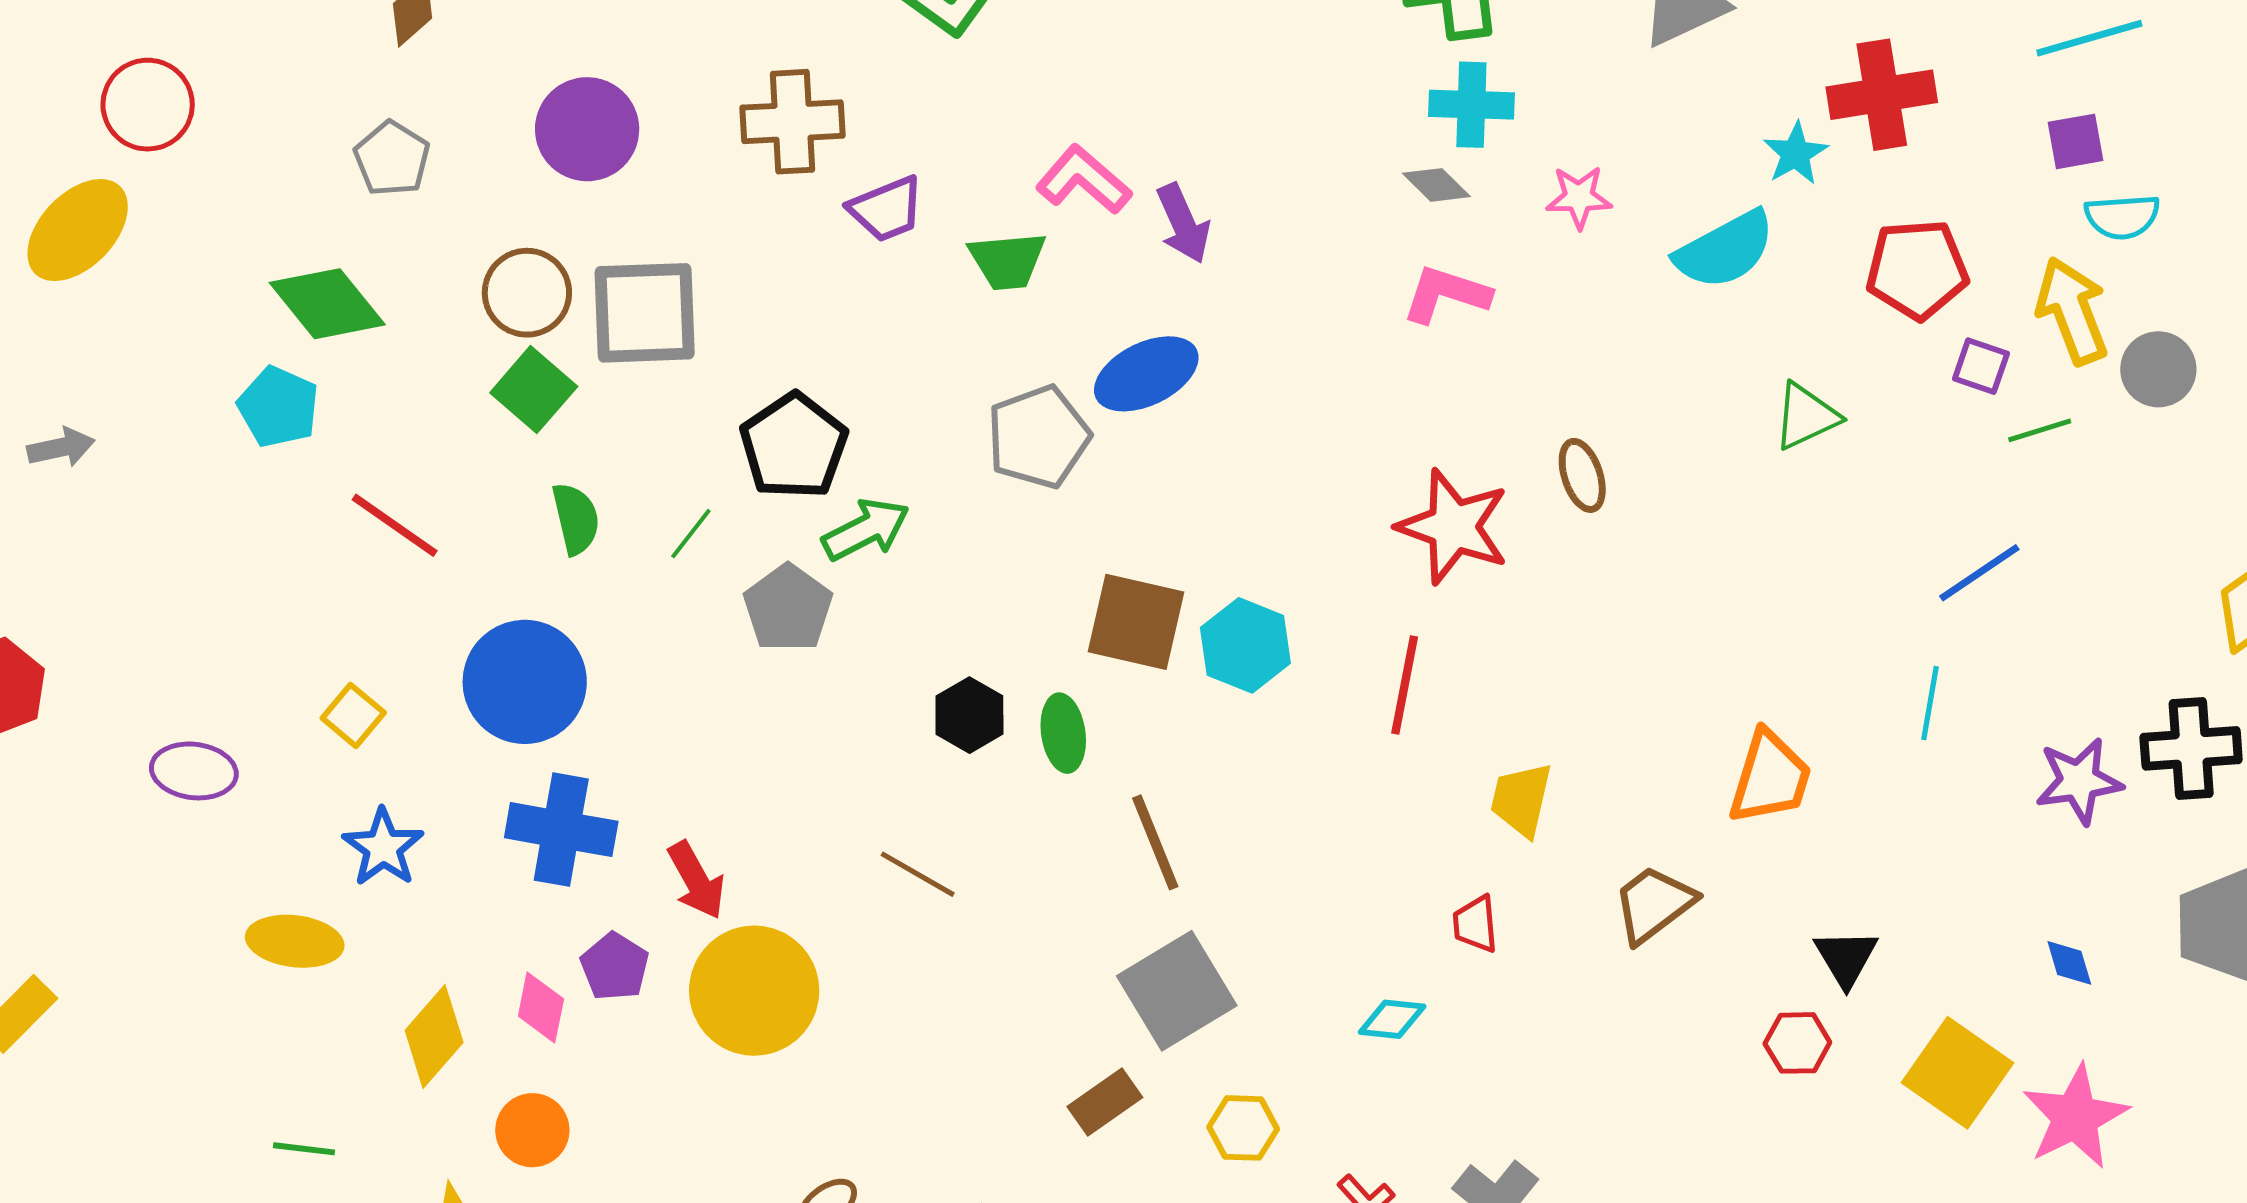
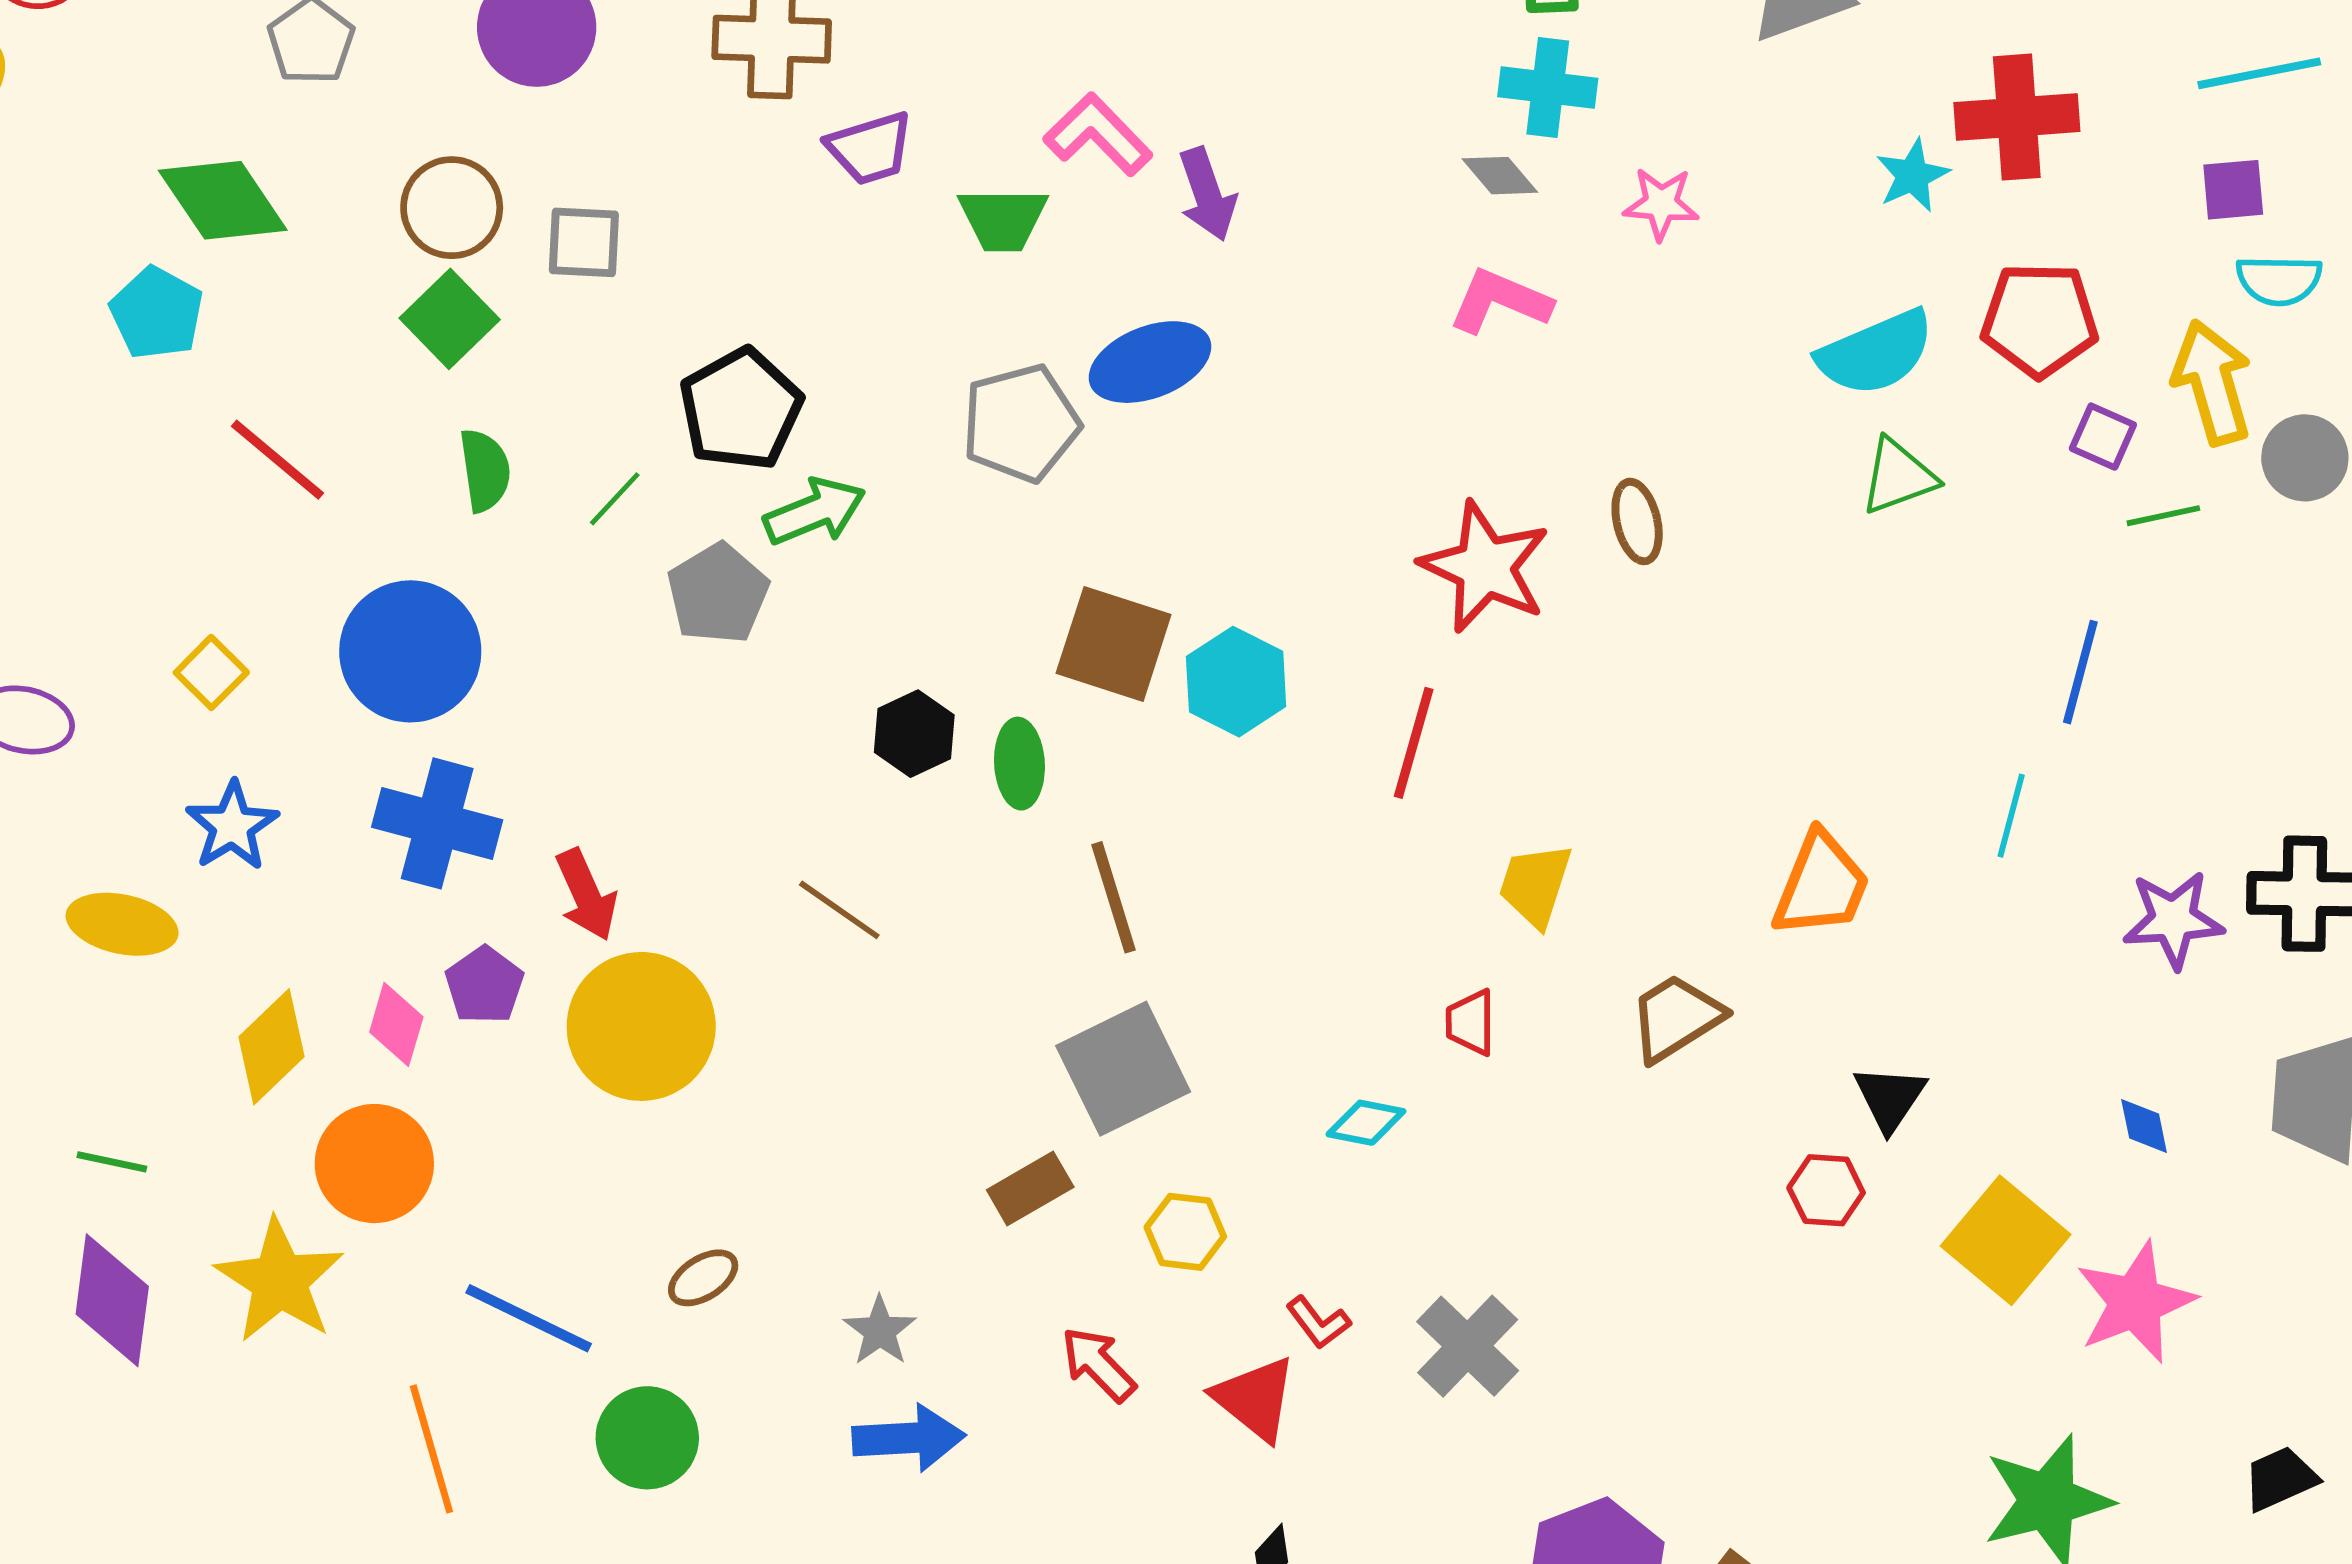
cyan semicircle: (1725, 250) -> (1876, 353), moved
gray square: (645, 313) -> (584, 242), size x0.6
blue line: (1979, 573) -> (2080, 672), turned -46
orange circle: (532, 1130) -> (374, 1164), size x1.4

